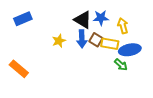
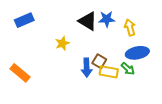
blue arrow: (82, 39) -> (87, 68), moved
brown square: (96, 40) -> (99, 61), moved
yellow rectangle: (110, 44) -> (109, 72), moved

